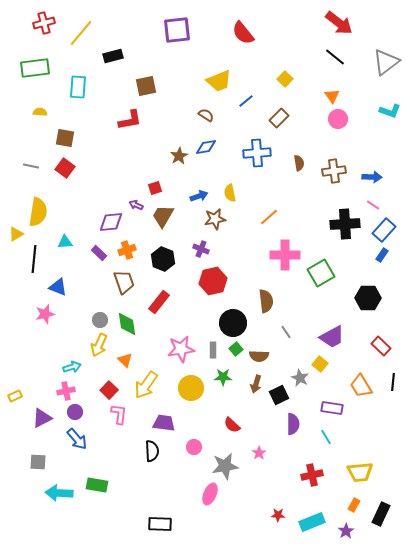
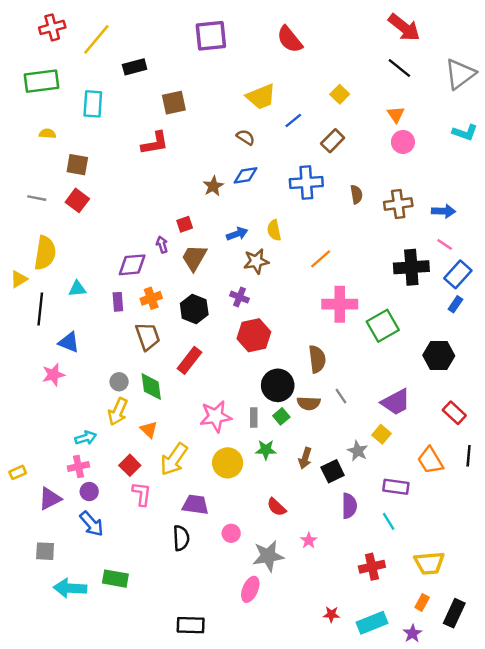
purple arrow: (136, 205) -> (162, 245), turned 48
purple rectangle: (99, 253) -> (118, 302), turned 42
brown semicircle: (259, 356) -> (309, 403), moved

